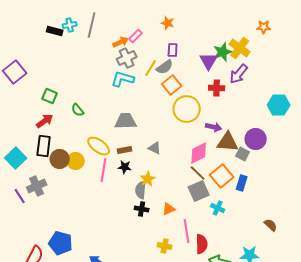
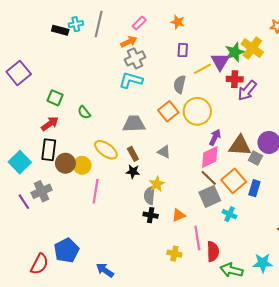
pink rectangle: (136, 36) -> (139, 23), moved
gray semicircle: (165, 67) -> (180, 84), moved, turned 138
yellow line: (151, 68) -> (202, 69), moved, turned 30
purple arrow: (239, 74) -> (247, 91), moved
orange square: (172, 85) -> (168, 111), moved
red cross: (217, 88) -> (235, 79), moved
purple arrow: (214, 127) -> (215, 137), moved, turned -77
brown rectangle: (125, 150) -> (133, 154), turned 72
pink line: (104, 170) -> (96, 191), moved
blue pentagon: (61, 243) -> (66, 250), turned 30

